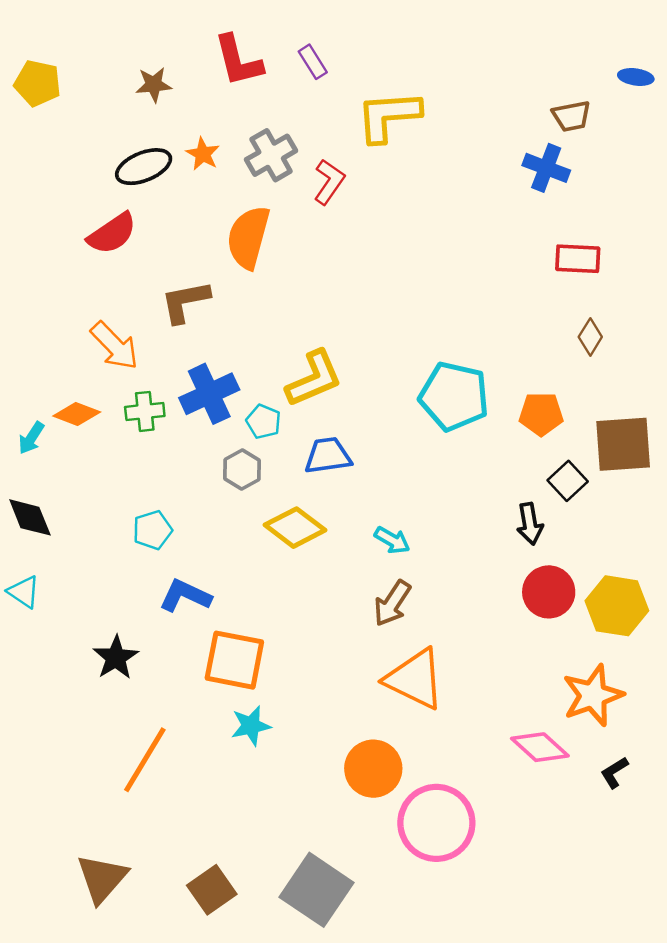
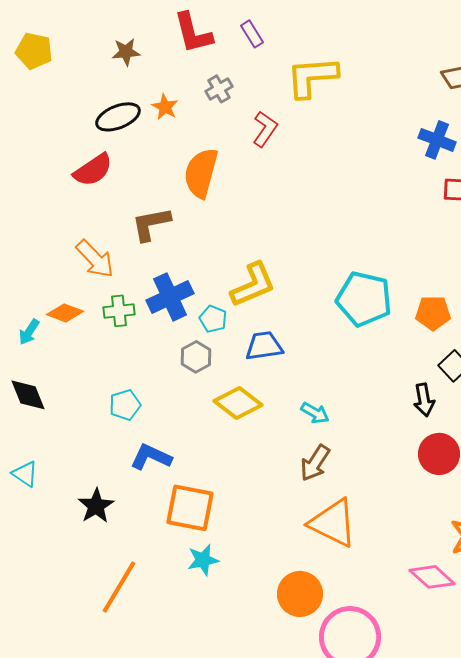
gray cross: (271, 155) -> (219, 89), moved, size x0.7
blue cross: (546, 168) -> (437, 140), moved
cyan triangle: (24, 592) -> (25, 474), moved

